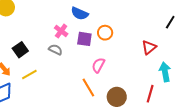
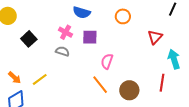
orange circle: (105, 33) -> (123, 16), moved
black square: (20, 50) -> (29, 39), moved

